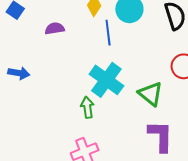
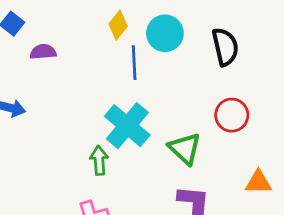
purple semicircle: (55, 28) -> (43, 52), moved

